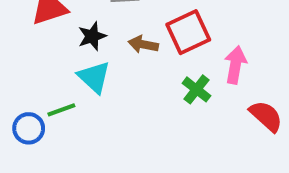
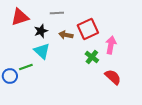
red semicircle: (266, 116) -> (113, 77), moved

